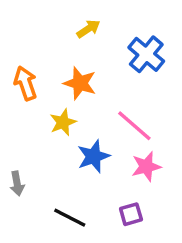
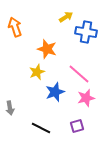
yellow arrow: (88, 29) -> (66, 17), moved
blue cross: (146, 54) -> (86, 32), turned -30
orange arrow: (26, 83) -> (15, 27), moved

